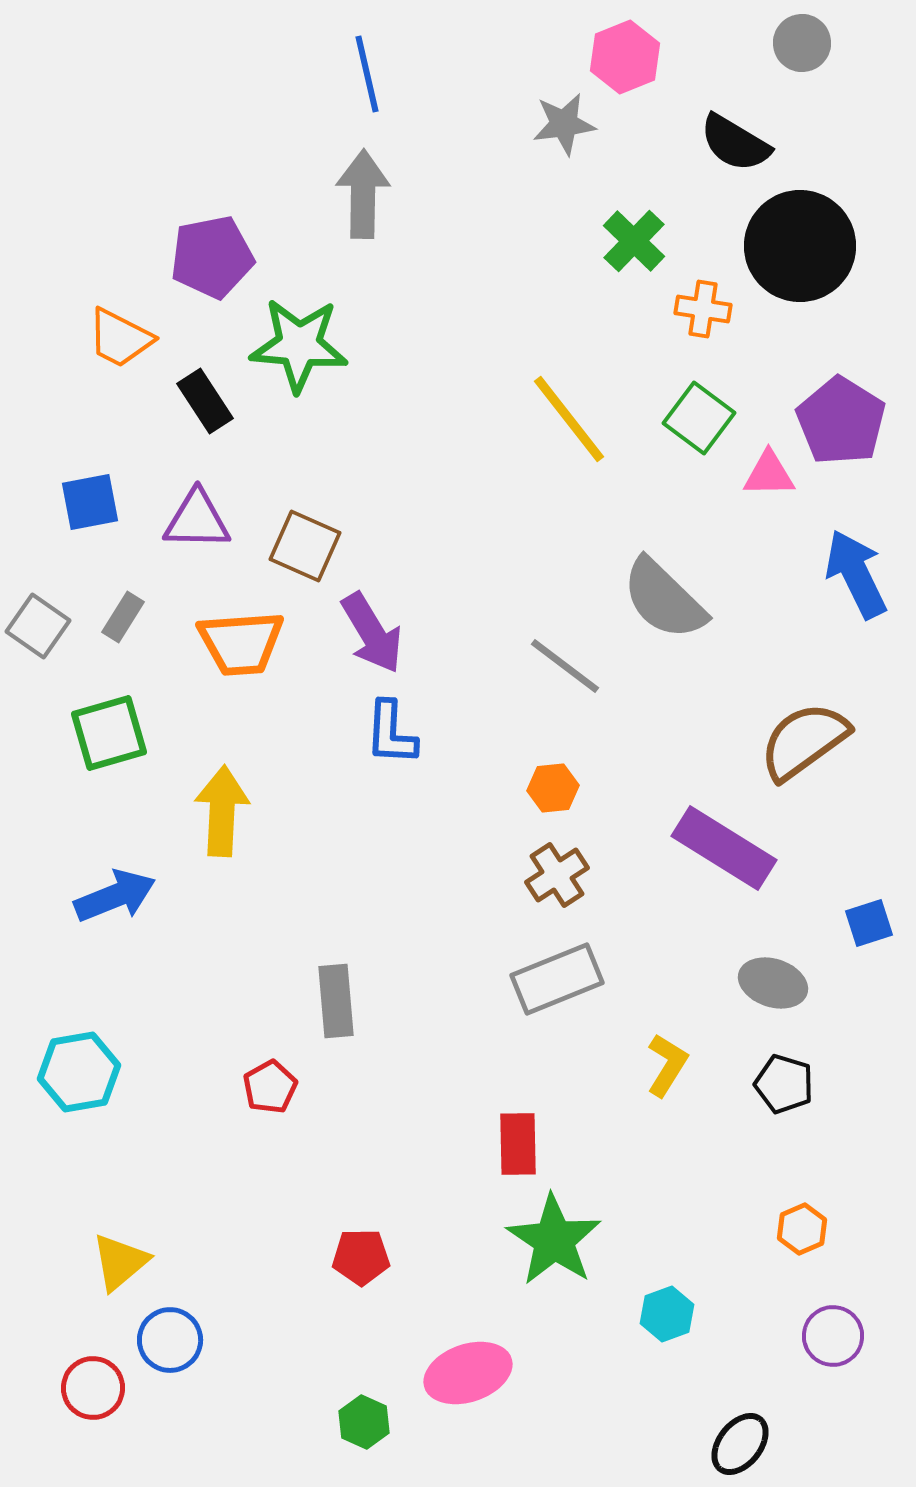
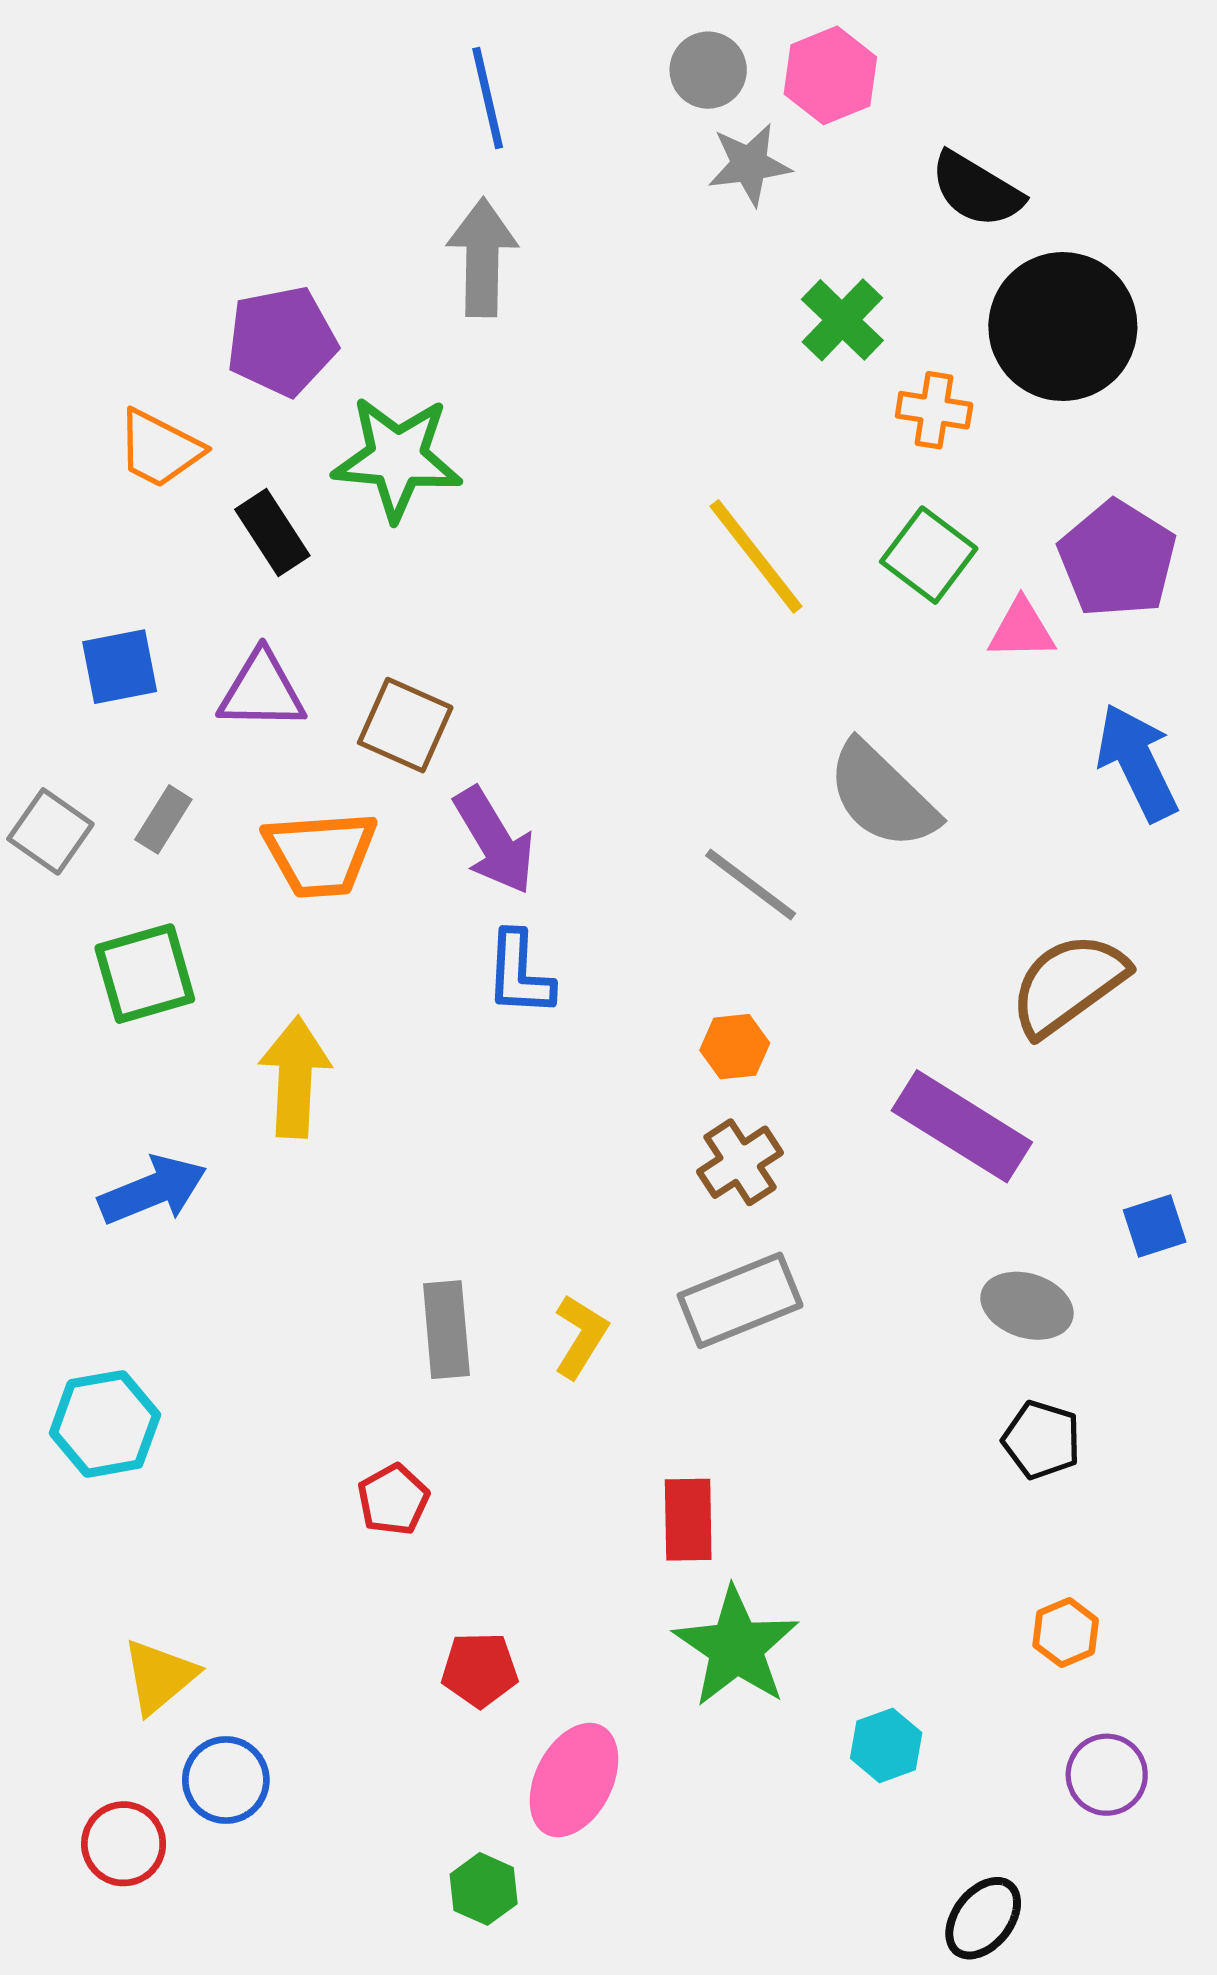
gray circle: (802, 43) -> (708, 70), moved
yellow L-shape: (667, 1065) -> (581, 1336), moved
red pentagon: (270, 1087) -> (393, 1500), moved
pink ellipse: (468, 1373) -> (574, 1780), moved, turned -44

